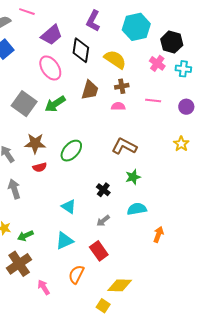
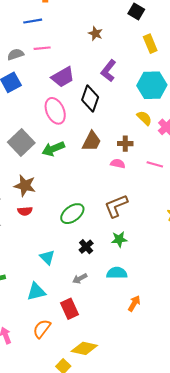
pink line: (27, 12) -> (42, 48), turned -35
yellow semicircle: (115, 59) -> (144, 118), moved, size x0.7
brown L-shape: (124, 146) -> (116, 206), turned -60
green ellipse: (71, 151) -> (72, 214), moved

